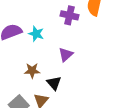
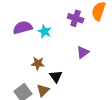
purple triangle: (66, 54) -> (83, 52), moved

